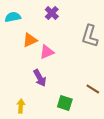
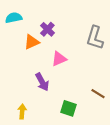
purple cross: (52, 13) -> (47, 29), moved
pink triangle: (47, 52) -> (59, 59), moved

